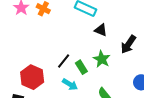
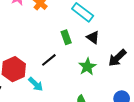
green rectangle: (81, 67) -> (66, 37), moved
cyan arrow: (70, 84) -> (36, 84), moved

